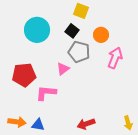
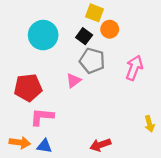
orange circle: (101, 35) -> (110, 29), moved
pink L-shape: (46, 93) -> (42, 117), moved
yellow arrow: (128, 123) -> (149, 124), moved

